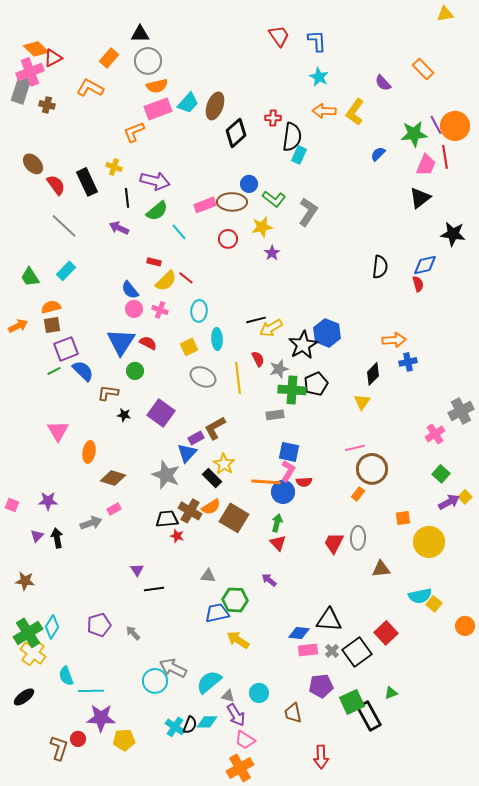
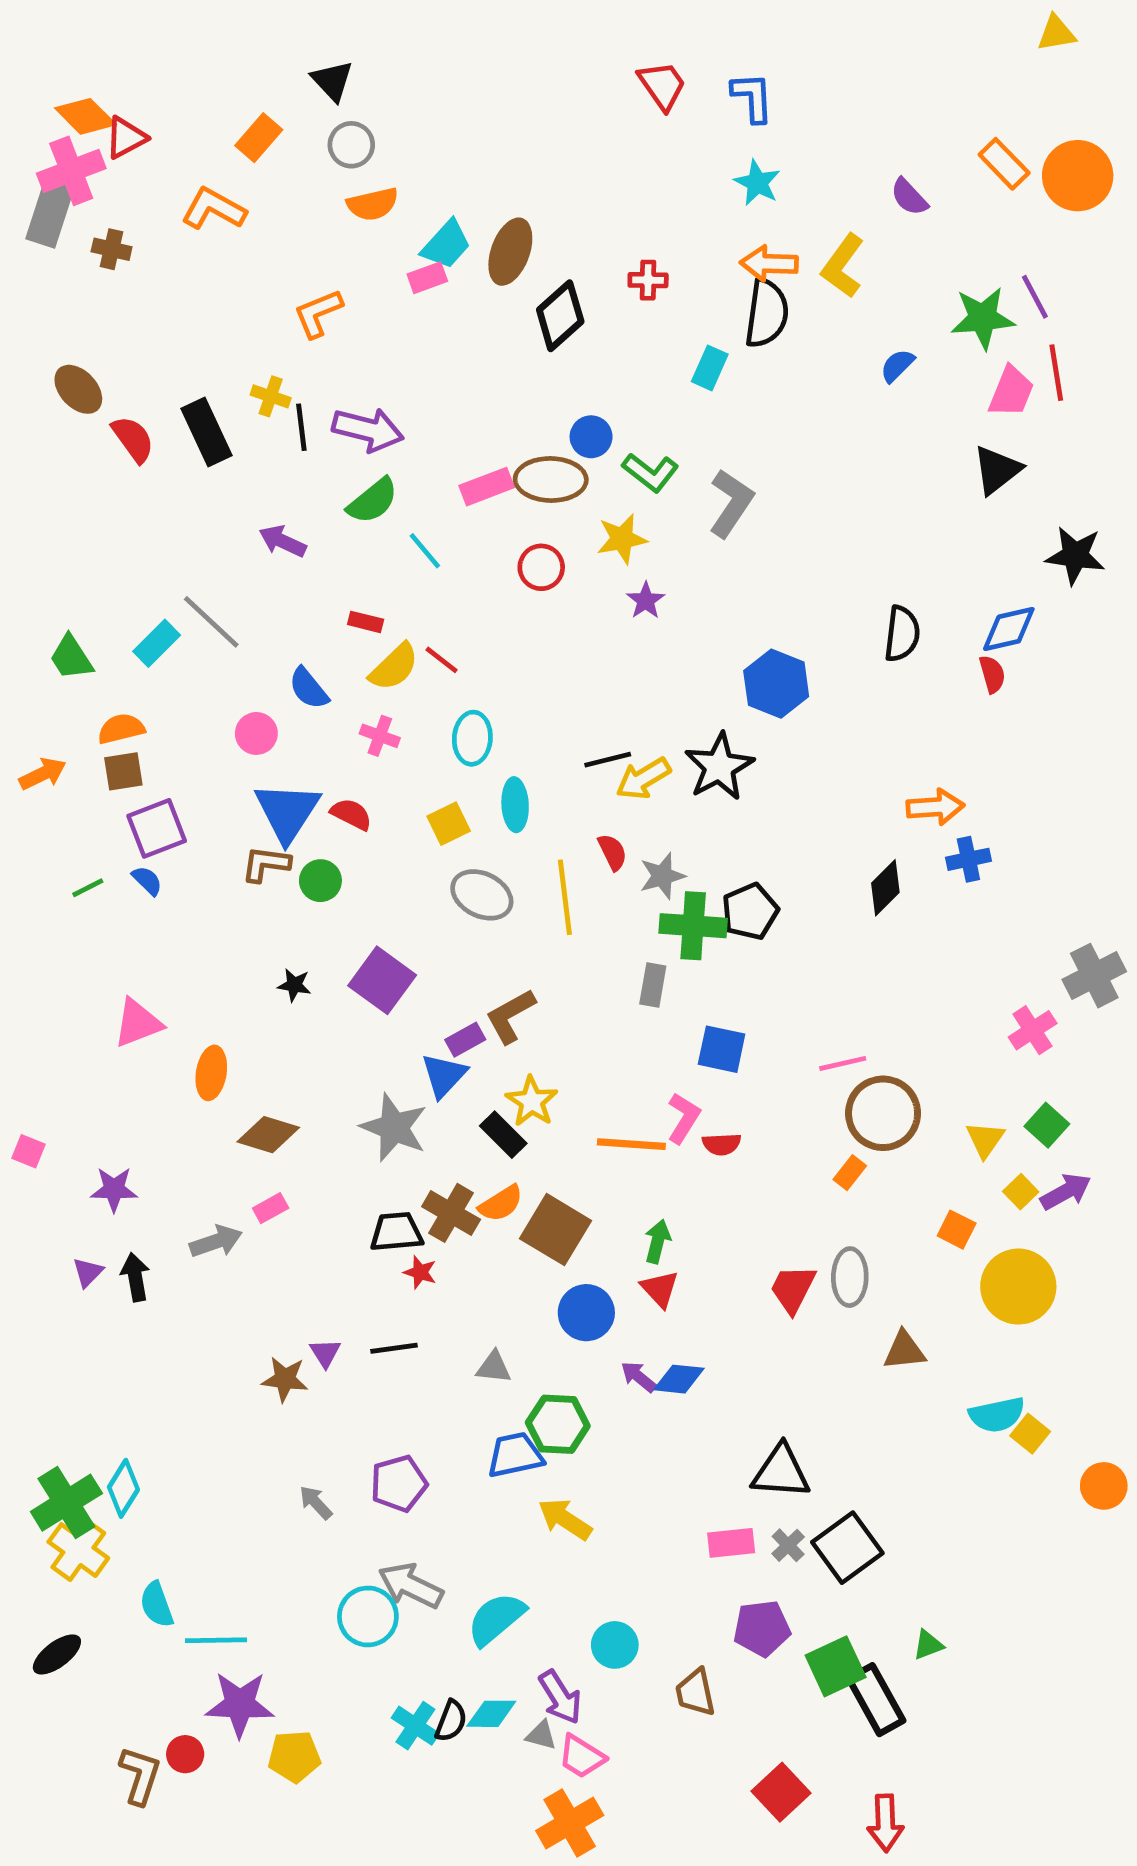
black triangle: (140, 34) -> (332, 81), turned 48
gray circle: (148, 61) -> (351, 145), size x0.7
pink rectangle: (158, 109) -> (427, 278), moved, size x0.6
orange circle: (455, 126) -> (1078, 176), moved
black semicircle: (292, 137) -> (767, 313), moved
black line: (127, 198) -> (301, 427), moved
gray line: (64, 226) -> (211, 622), moved
pink circle: (134, 309) -> (256, 733), moved
blue hexagon: (327, 333) -> (776, 684), moved
black star: (303, 345) -> (719, 767), moved
green line: (54, 371) -> (88, 888), moved
blue semicircle: (83, 371) -> (147, 881), moved, size x0.6
brown L-shape: (108, 393) -> (266, 864), moved
yellow triangle: (362, 402) -> (985, 1139), moved
gray rectangle: (275, 415) -> (653, 985), turned -72
pink triangle: (58, 431) -> (138, 1023), turned 40
blue square: (289, 452) -> (722, 1049), moved
blue circle: (283, 492) -> (586, 1313), moved
yellow square: (465, 497) -> (1021, 1192), moved
pink square: (12, 505) -> (28, 1151), moved
orange square: (403, 518) -> (957, 1230), turned 35
brown star: (25, 581) -> (285, 1379), moved
black line: (154, 589) -> (394, 1348), moved
purple pentagon: (99, 625) -> (399, 1484), moved
blue diamond: (299, 633) -> (679, 1379), moved
red square: (386, 633) -> (781, 1792), moved
gray triangle: (228, 696) -> (541, 1735), moved
red arrow: (321, 757) -> (885, 1823), moved

